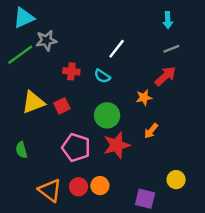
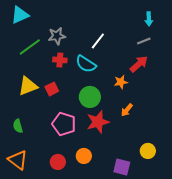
cyan arrow: (168, 20) -> (149, 19), moved
gray star: (46, 40) -> (57, 36), moved
green line: (20, 55) -> (30, 47), moved
cyan semicircle: (102, 76) -> (86, 64), size x1.5
red circle: (79, 187) -> (58, 162), moved
orange triangle: (50, 190) -> (18, 160), moved

